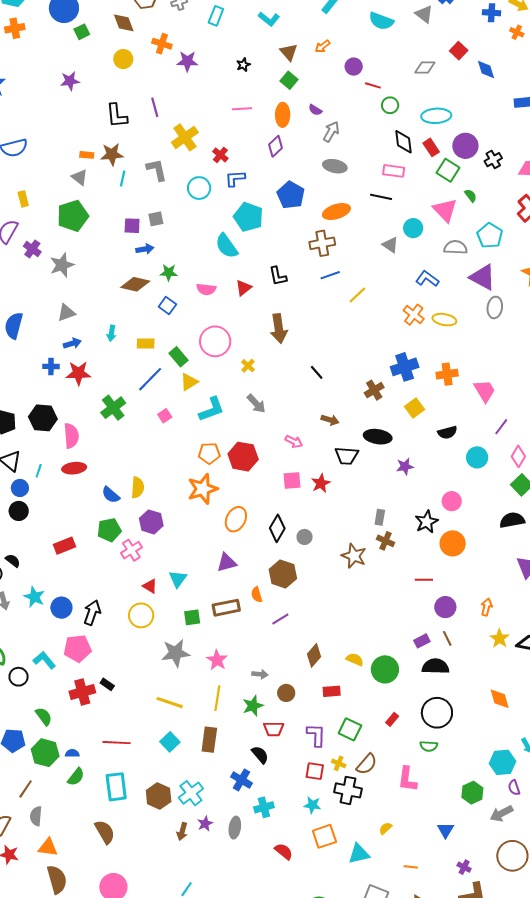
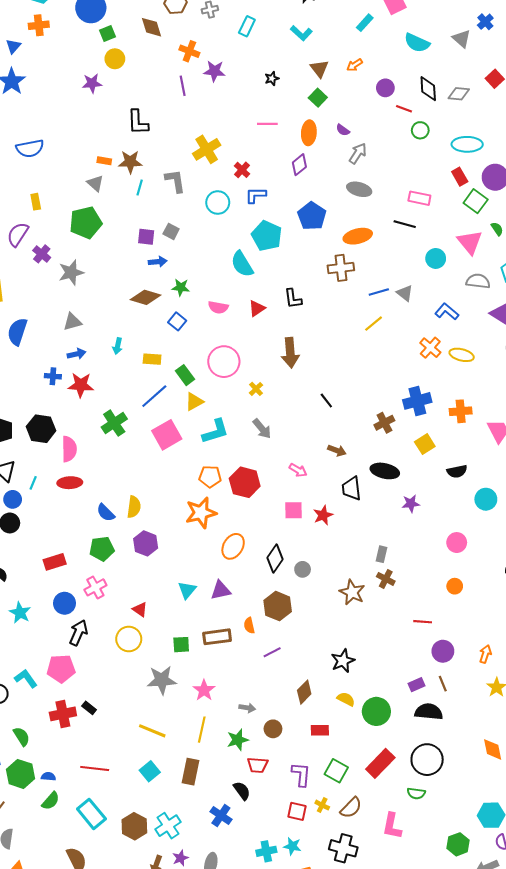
yellow circle: (123, 59) -> (115, 59), moved
purple line: (155, 107) -> (183, 86), moved
black diamond: (404, 142) -> (428, 89), moved
gray square: (156, 219) -> (171, 231), turned 35
gray triangle: (390, 245) -> (405, 293), moved
blue line: (330, 275) -> (379, 292), moved
pink square: (165, 416) -> (167, 435), size x2.0
black trapezoid: (347, 456) -> (352, 488), turned 75
black star: (427, 522) -> (343, 661), moved
orange circle: (453, 543) -> (455, 586), size x0.6
pink cross: (131, 550) -> (95, 587), moved
cyan triangle: (178, 579) -> (187, 590), moved
blue circle: (61, 608) -> (65, 603), moved
red rectangle: (392, 719) -> (380, 763), size x2.0
cyan rectangle: (116, 787) -> (91, 814), turned -36
black cross: (348, 790) -> (343, 848), moved
cyan cross: (264, 807) -> (266, 851), moved

